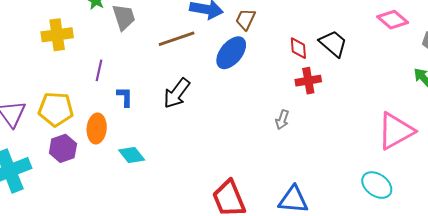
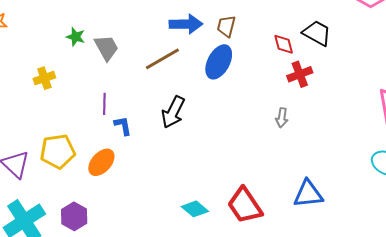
yellow cross: (57, 35) -> (44, 78), size x0.7
purple line: (99, 70) -> (104, 104), moved
orange ellipse: (97, 128) -> (101, 162), turned 48
purple hexagon: (63, 148) -> (74, 216), moved
cyan diamond: (132, 155) -> (195, 209), moved

